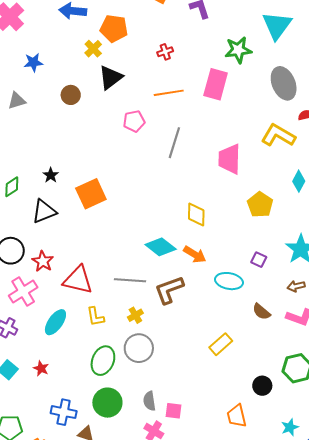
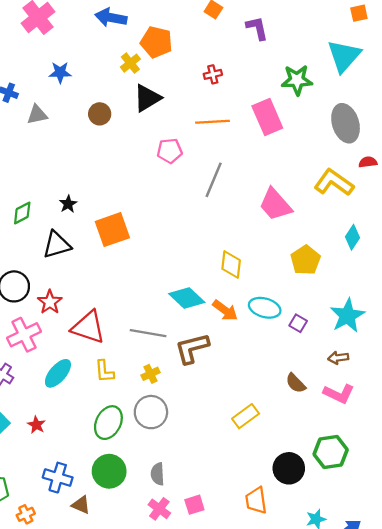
pink rectangle: (216, 84) -> (267, 117), turned -44
pink trapezoid: (230, 159) -> (275, 204), turned -48
cyan ellipse: (229, 281) -> (265, 308), moved
black circle: (262, 386) -> (289, 468), size x1.4
pink square: (174, 411) -> (194, 505), moved, turned -30

